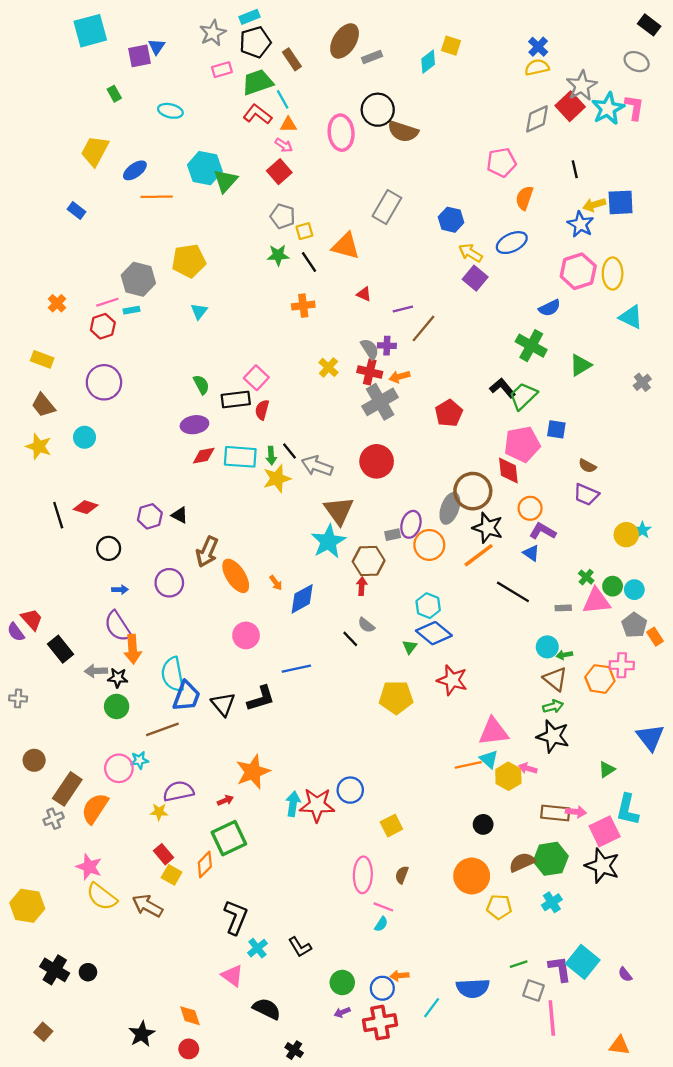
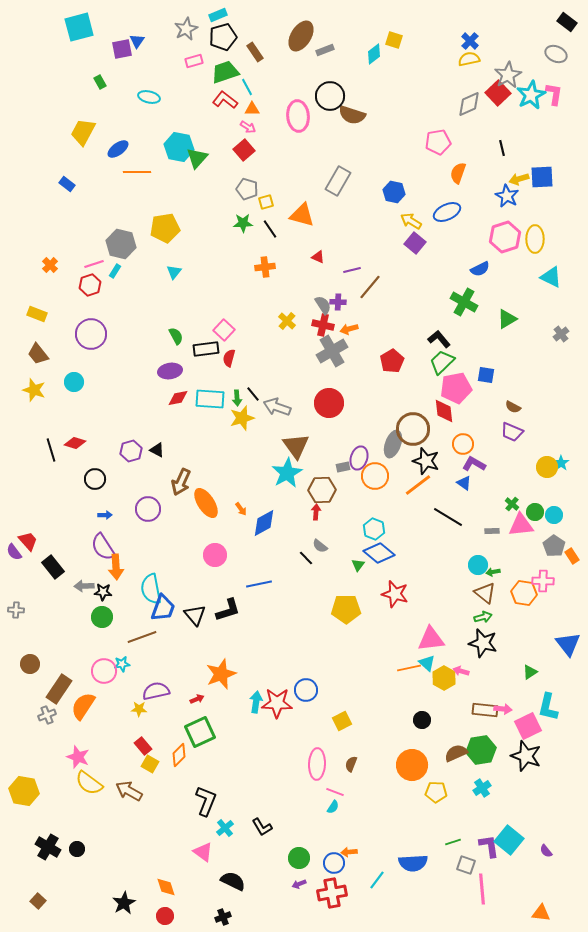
cyan rectangle: (131, 310) -> (115, 271), turned -48
green trapezoid: (523, 396) -> (442, 362), moved
black cross: (294, 1050) -> (223, 917), moved, turned 35

